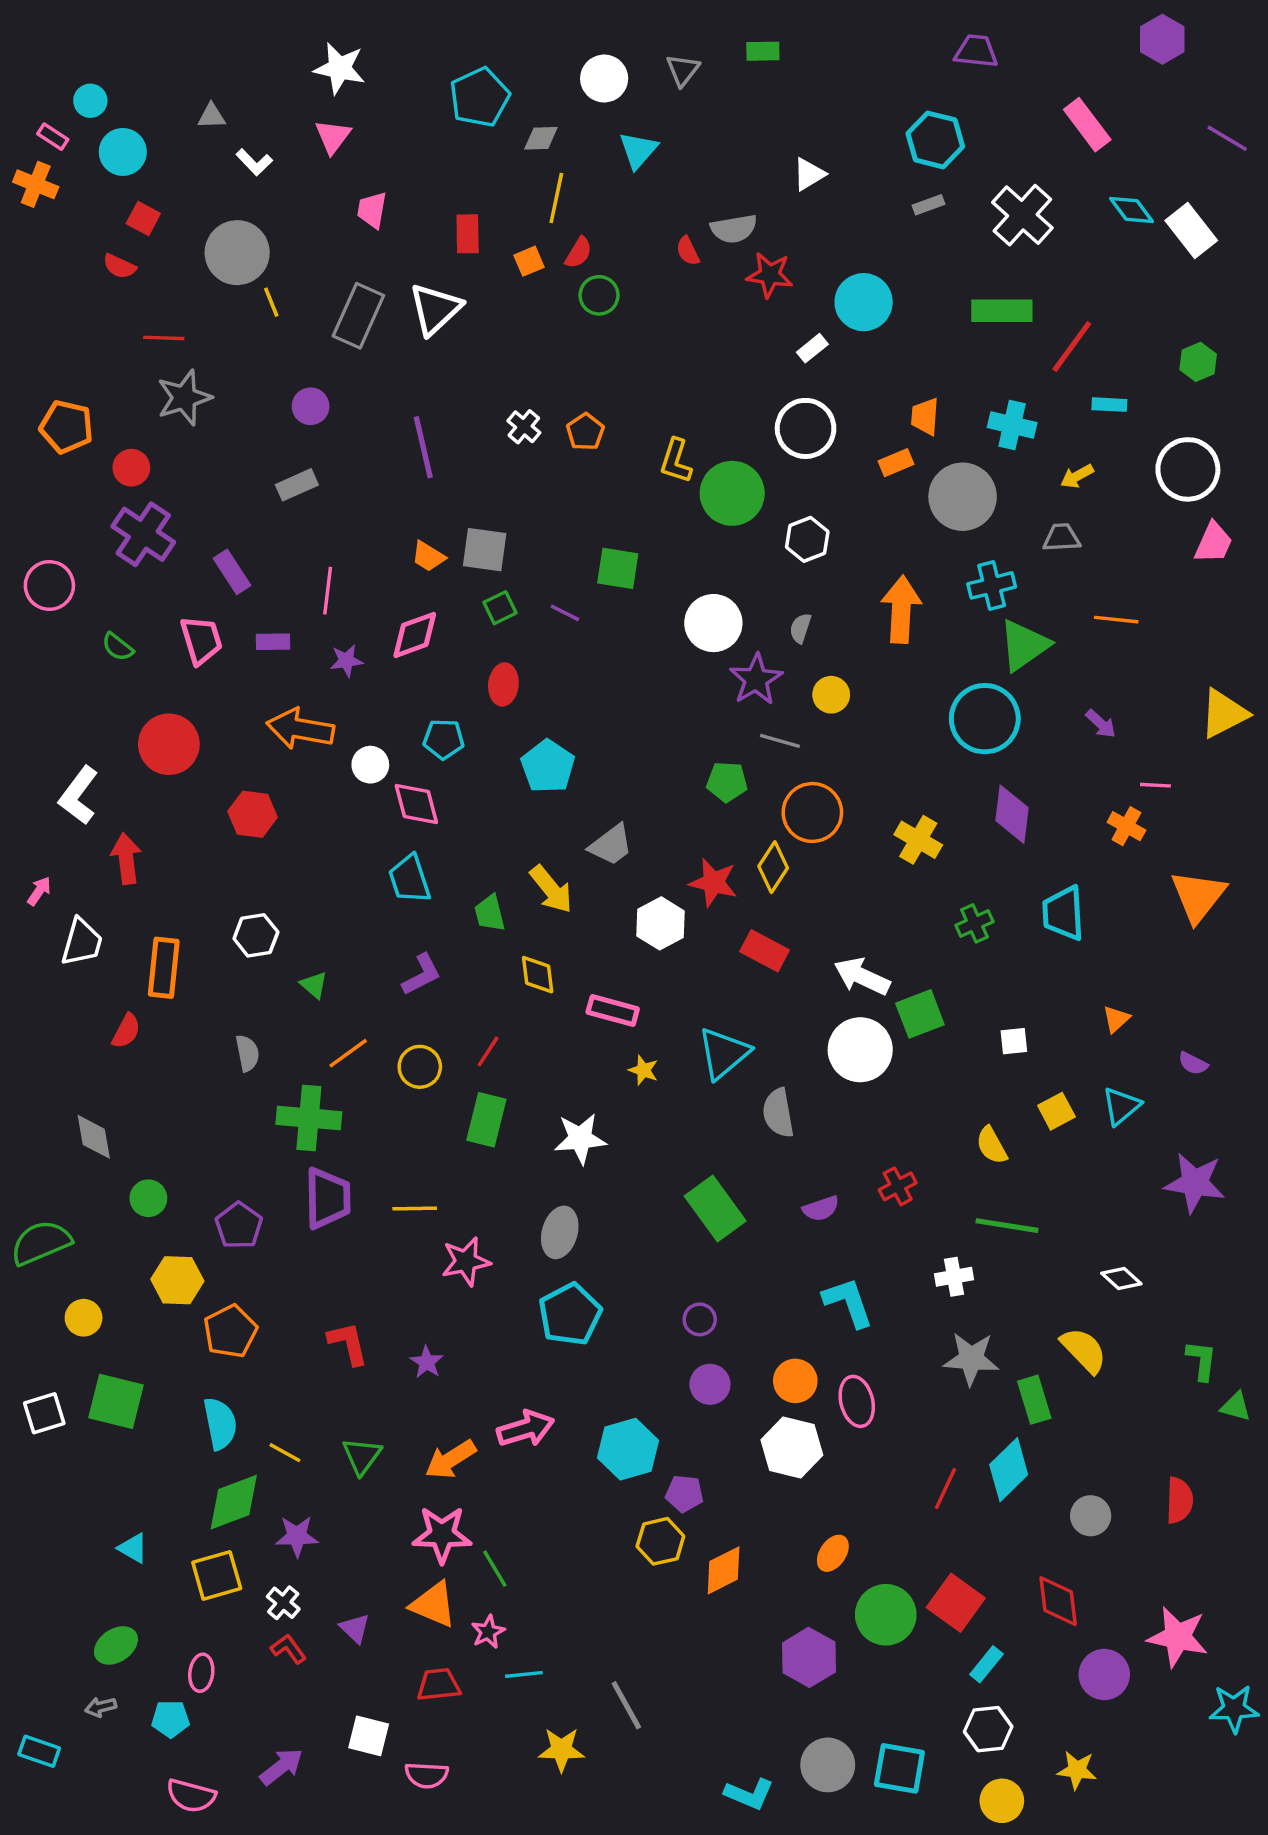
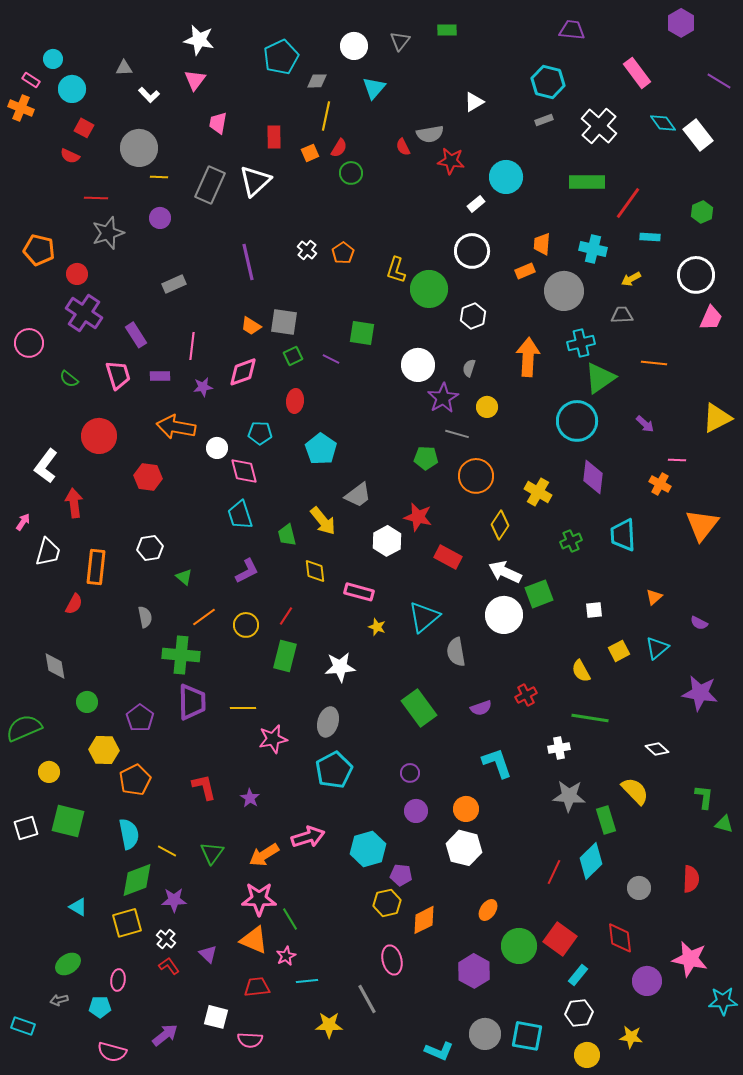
yellow line: (271, 302) -> (159, 177), turned -66
purple circle: (311, 406) -> (160, 218), moved
yellow diamond: (773, 867) -> (500, 525), moved
pink ellipse: (857, 1401) -> (392, 960), moved

